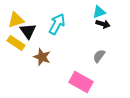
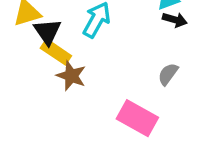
yellow rectangle: (16, 43) -> (56, 52), moved

